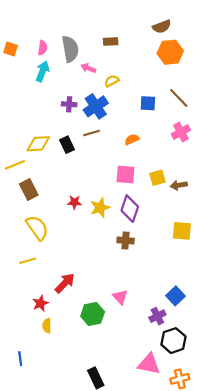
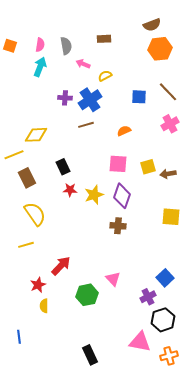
gray semicircle: (70, 49) -> (66, 46), size x0.7
black rectangle: (67, 145) -> (63, 167), moved

